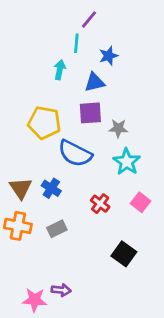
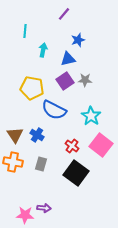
cyan line: (76, 43) -> (25, 31), moved
purple square: (90, 113) -> (65, 81), turned -30
gray star: (118, 128) -> (85, 80), moved
pink square: (141, 202) -> (101, 145), size x1.6
gray rectangle: (57, 229) -> (41, 164), turned -48
black square: (124, 254) -> (76, 173), moved, size x1.4

